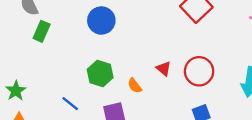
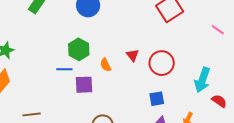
blue line: (70, 104) -> (64, 69), moved, turned -49

